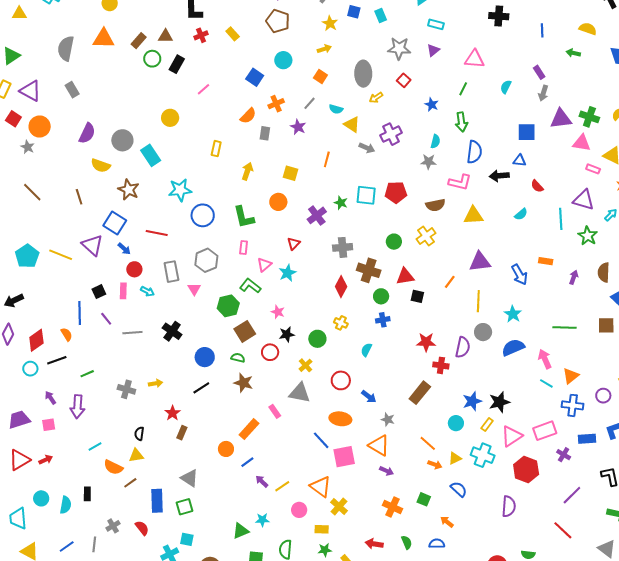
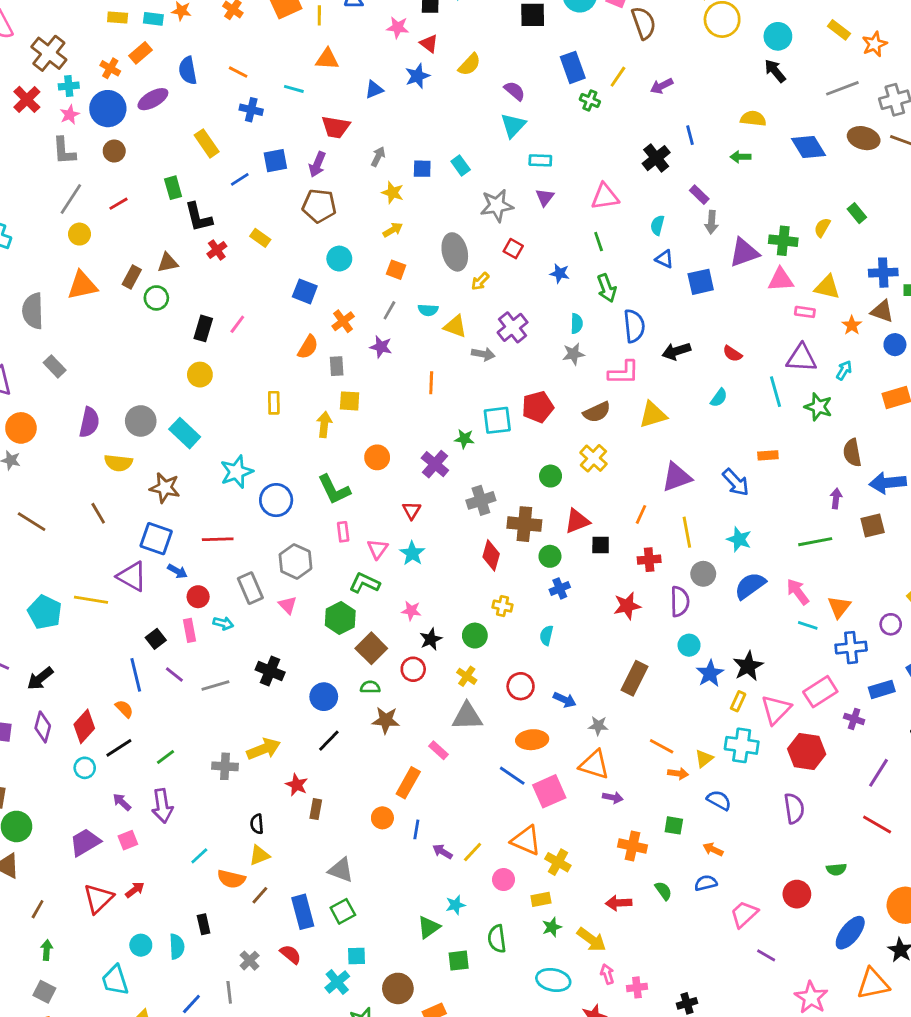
black cross: (499, 16) -> (656, 158), moved, turned -30
black rectangle: (177, 64) -> (203, 328), moved
green line: (463, 89) -> (599, 242), turned -32
blue triangle: (520, 160) -> (664, 259), moved, turned 32
yellow square: (290, 173) -> (350, 401), moved
purple arrow: (574, 277) -> (836, 498), moved
red cross: (441, 365) -> (649, 560), moved
yellow arrow: (156, 383) -> (264, 749), size x1.6
cyan circle: (456, 423) -> (689, 645), moved
blue line: (247, 462) -> (416, 829), turned -32

